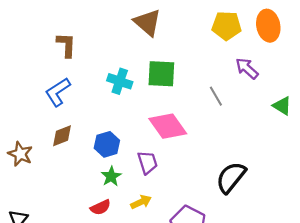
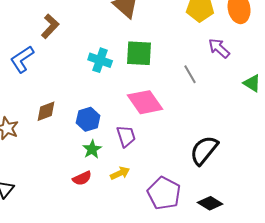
brown L-shape: (66, 45) -> (50, 26), turned 40
blue L-shape: (58, 92) -> (22, 59), moved

